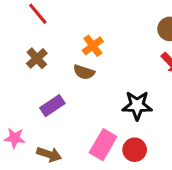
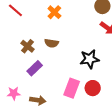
orange cross: (93, 46) -> (54, 12), moved
brown cross: (37, 58) -> (28, 46), moved

